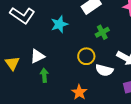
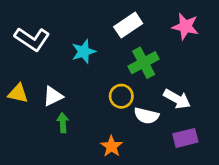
green cross: (102, 32) -> (144, 63), size x1.5
yellow triangle: (12, 63) -> (18, 93), moved, turned -42

